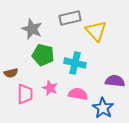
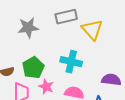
gray star: (32, 29) -> (28, 28), turned -30
green pentagon: (43, 55) -> (33, 68), moved, turned 30

